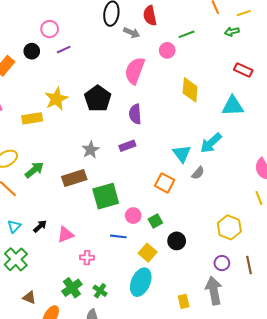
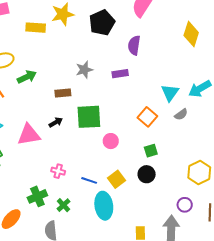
brown rectangle: (74, 178) -> (63, 93), size x0.7
green square: (155, 221) -> (151, 151), moved
black arrow: (40, 226) -> (56, 122), moved
pink triangle: (65, 235) -> (29, 135), moved, size x1.4
blue line: (118, 236) -> (89, 180), moved
cyan ellipse: (141, 282) -> (104, 206), turned -44

